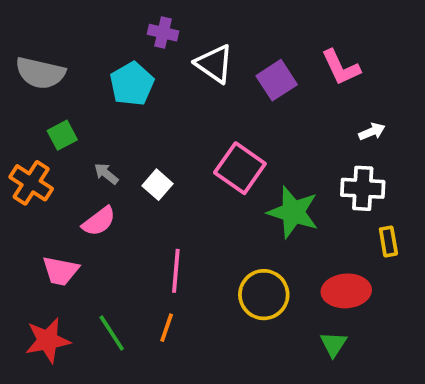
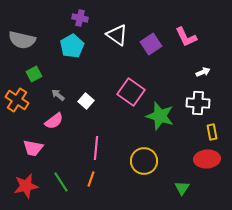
purple cross: (163, 33) -> (80, 18), moved
red ellipse: (346, 291) -> (207, 159), moved

